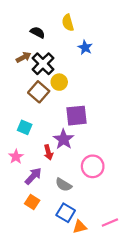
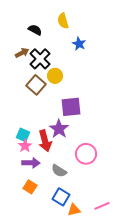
cyan square: (25, 127) -> (23, 135), moved
red arrow: (48, 152) -> (45, 141), size x1.5
pink star: (16, 157) -> (25, 146), moved
purple arrow: (33, 176) -> (31, 163), turned 48

